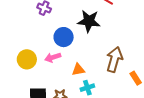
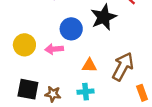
black star: (89, 21) -> (104, 17), turned 30
orange triangle: (78, 70) -> (89, 65), moved

